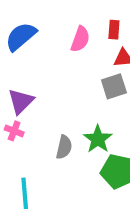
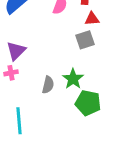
pink cross: (14, 131) -> (11, 73), turned -32

